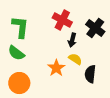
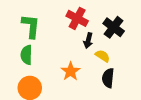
green semicircle: (16, 53) -> (26, 55), turned 54
yellow semicircle: (75, 59) -> (103, 56), moved

